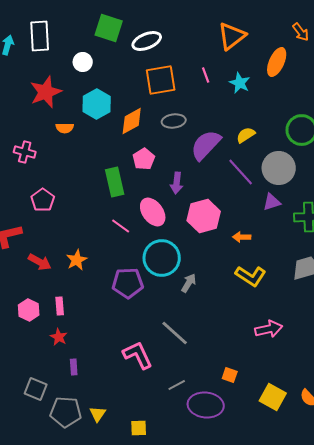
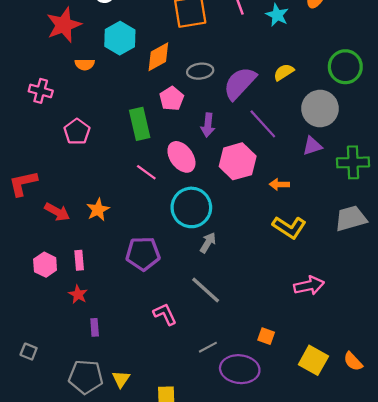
gray ellipse: (174, 121) -> (200, 71), moved
purple line: (241, 172) -> (263, 124), moved
pink pentagon: (43, 200) -> (77, 132), moved
purple pentagon: (128, 283) -> (143, 254), moved
gray arrow: (189, 283) -> (208, 243), moved
pink L-shape: (138, 355) -> (165, 314), size x0.7
gray square: (36, 389) -> (29, 352), moved, size x0.7

